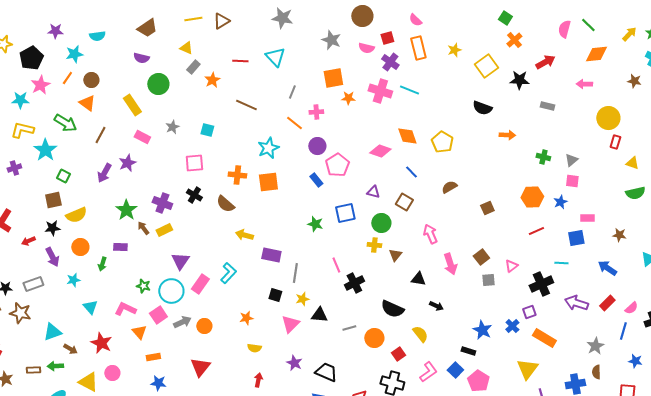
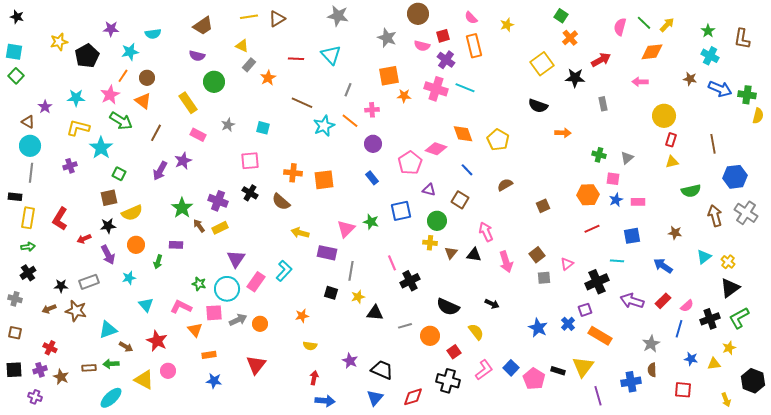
yellow arrow: (629, 34) -> (667, 25), moved
yellow star: (454, 50) -> (507, 25), moved
pink star: (40, 85) -> (110, 95), moved
gray rectangle: (547, 106) -> (603, 104), turned 64
cyan star: (268, 148) -> (324, 126), moved
yellow triangle: (632, 163) -> (672, 162), moved, turned -32
pink pentagon: (337, 165) -> (410, 163), moved
pink square: (572, 181) -> (613, 179), moved
pink rectangle: (587, 218) -> (638, 202), moved
black triangle: (418, 279) -> (474, 255), moved
pink square: (158, 315) -> (214, 313), turned 30
pink triangle: (290, 324) -> (346, 229), moved
black rectangle: (468, 351) -> (558, 371), moved

